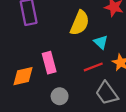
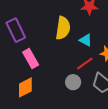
pink rectangle: (49, 63) -> (31, 59), moved
gray circle: (60, 96) -> (73, 82), moved

